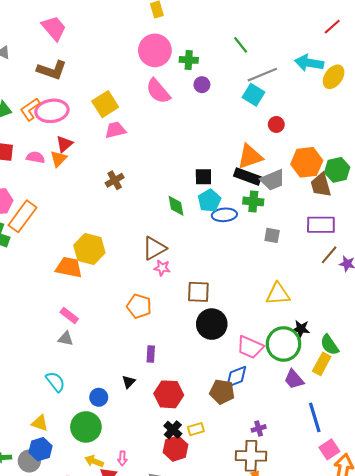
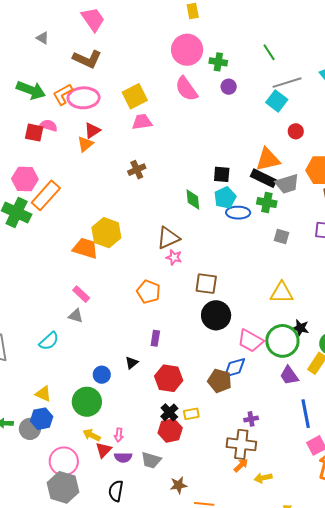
pink semicircle: (35, 157) -> (49, 125), moved
cyan semicircle: (55, 382) -> (49, 341), moved, turned 80

